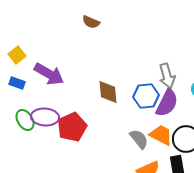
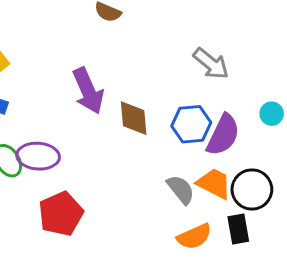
purple arrow: (49, 74) -> (88, 91), moved, turned 36
gray arrow: (167, 76) -> (211, 64), moved, turned -35
red pentagon: (72, 127) -> (61, 214), moved

